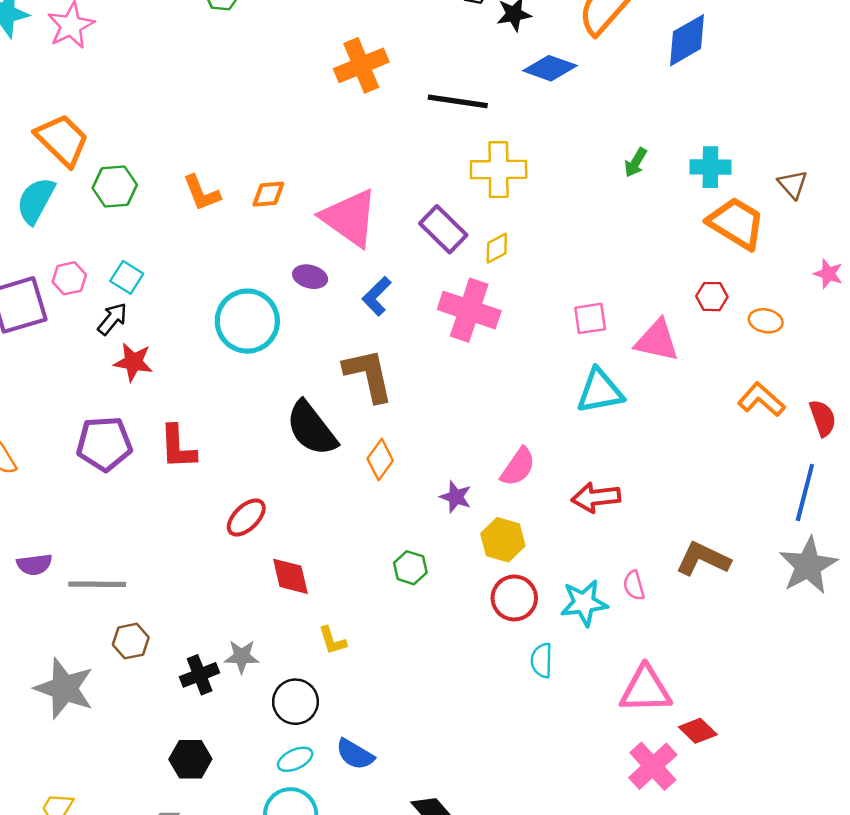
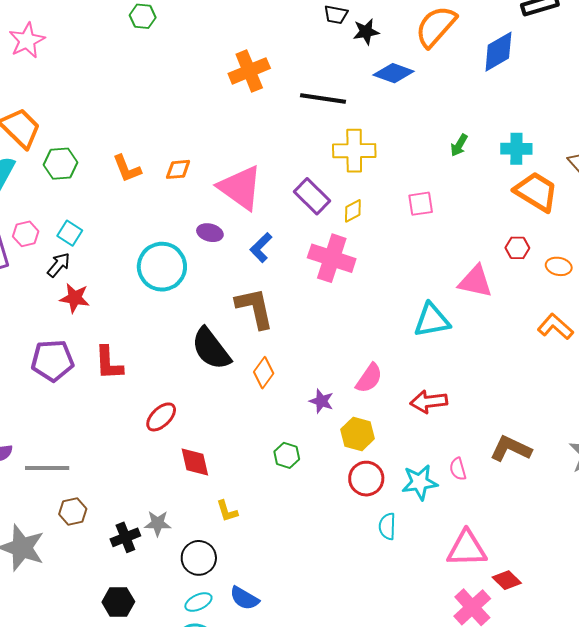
pink square: (590, 318) -> (421, 204), moved

